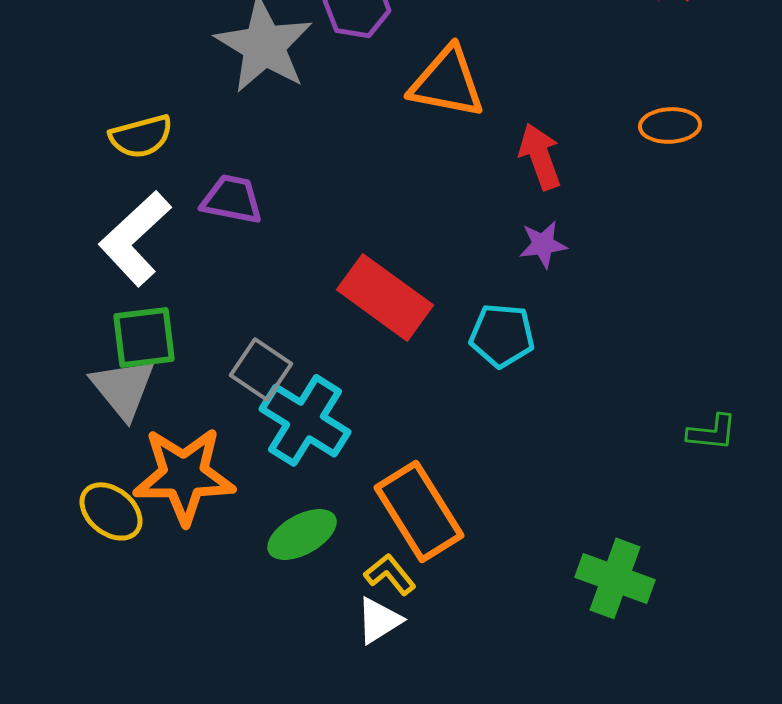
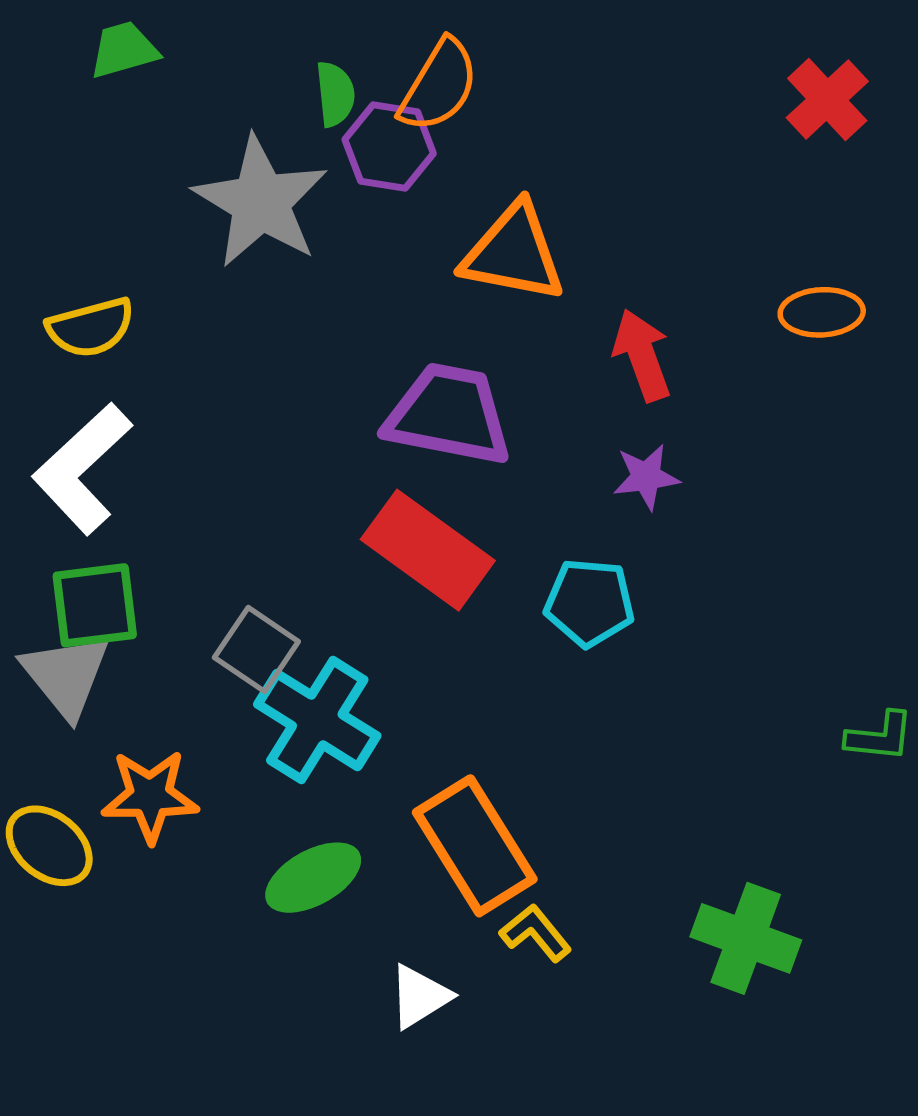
purple trapezoid: (232, 199) -> (449, 415), moved, size x1.5
orange star: (184, 475) -> (150, 796), size x0.7
yellow L-shape: (390, 574) -> (536, 933), moved

